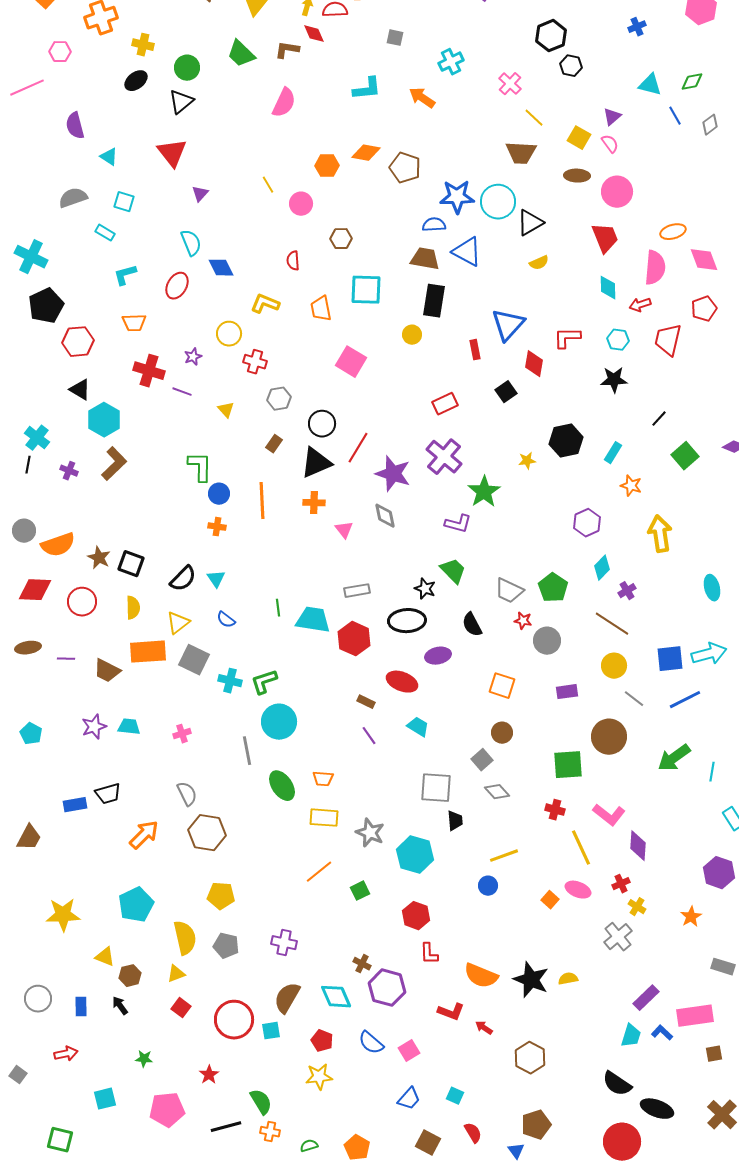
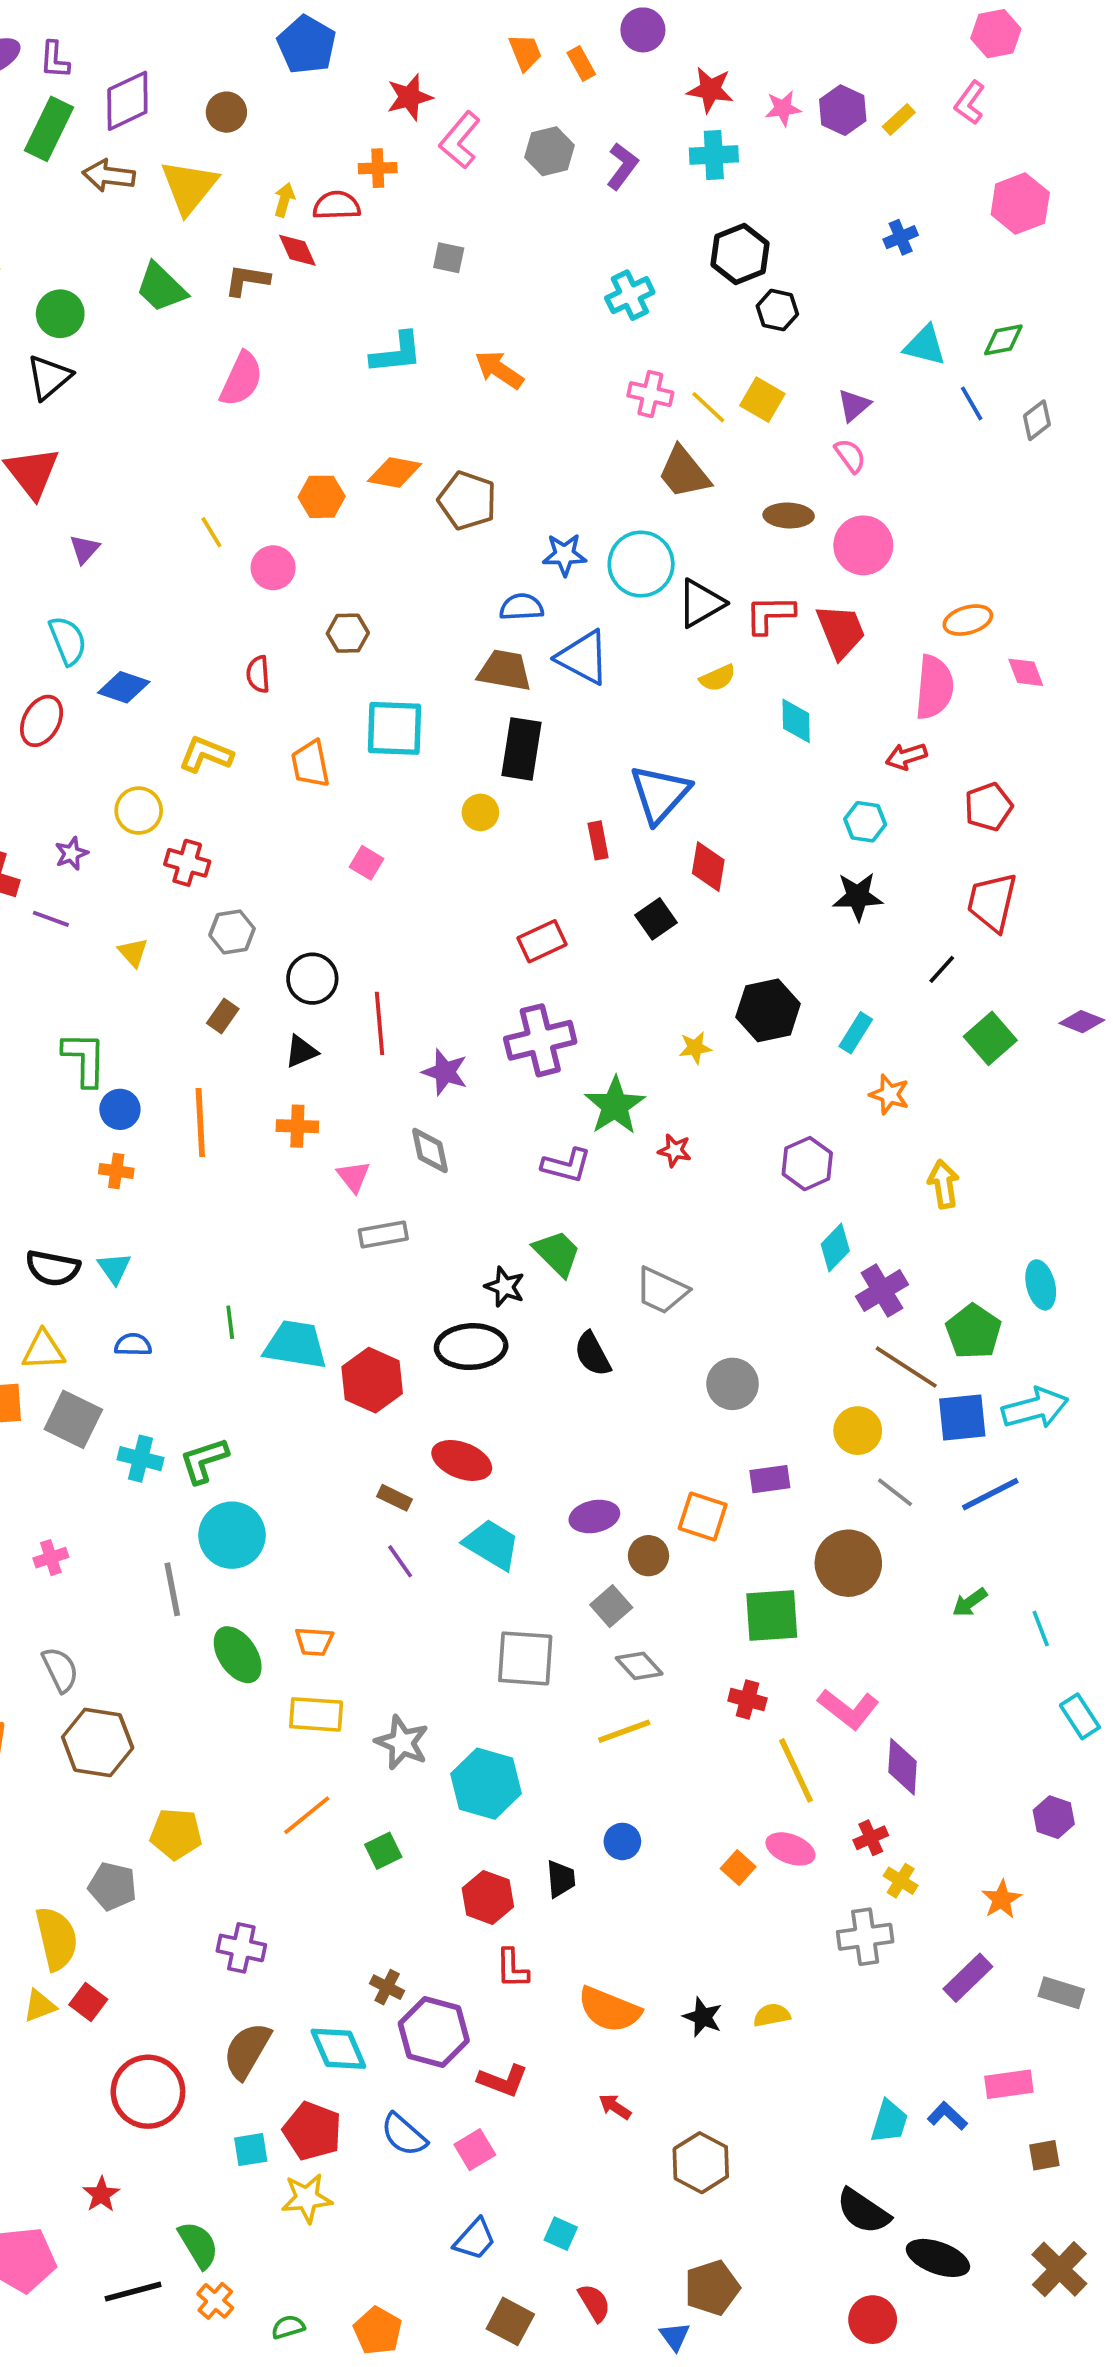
cyan cross: (451, 62) -> (630, 295), moved
pink cross: (510, 84) -> (650, 394), moved, turned -30
yellow square: (579, 138) -> (762, 400), moved
brown trapezoid: (521, 153) -> (684, 473), turned 48
blue star: (457, 197) -> (564, 555), size x0.7
pink diamond: (704, 260) -> (1026, 672), size x0.7
blue diamond: (221, 268) -> (124, 687), turned -44
cyan diamond: (608, 288) -> (796, 721), moved
red pentagon: (704, 309) -> (988, 807), moved
red L-shape: (567, 338) -> (770, 614), moved
red trapezoid: (668, 340) -> (992, 902), moved
pink square: (351, 362) -> (366, 863), size x0.6
red line: (358, 448) -> (380, 1023), turned -36
purple cross: (444, 457) -> (540, 1040), turned 36
black triangle: (316, 463) -> (301, 1051), size x0.6
purple star: (393, 474) -> (445, 1072), size x0.7
yellow arrow: (660, 534) -> (944, 1184), size x0.7
black semicircle: (183, 579) -> (53, 1268), turned 56
green pentagon: (553, 588) -> (973, 1332), moved
gray rectangle: (357, 591) -> (383, 1234), moved
purple cross: (627, 591) -> (882, 1291), size x1.5
blue semicircle: (226, 620) -> (133, 1345), turned 144
red star: (523, 621) -> (675, 1150), moved
yellow triangle: (178, 623) -> (43, 1350), turned 35
brown line: (612, 624) -> (906, 1367), moved
purple ellipse: (438, 656) -> (594, 1516), moved
orange square: (502, 686) -> (703, 1516), moved
cyan trapezoid: (418, 727) -> (492, 1545), size x1.4
green arrow: (674, 758) -> (970, 1602), size x0.6
cyan line: (712, 772) -> (1041, 1629), turned -30
black trapezoid: (455, 821) -> (561, 1879), moved
yellow line: (504, 856) -> (624, 1731), moved
purple hexagon: (719, 873) -> (1054, 1817), size x0.7
yellow pentagon: (221, 896) -> (176, 1834), moved
gray cross: (618, 937) -> (865, 1937), turned 32
gray pentagon: (226, 946) -> (112, 1886), moved
black star: (531, 980) -> (703, 2017), size x0.6
purple rectangle: (646, 998) -> (968, 1978), moved
red square: (181, 1008) -> (88, 2002), moved
red L-shape: (451, 1012) -> (503, 2081), moved
pink rectangle: (695, 1016) -> (1009, 2084), size x0.7
cyan square: (271, 1031) -> (251, 2150), moved
red pentagon: (322, 1041) -> (312, 2131), size x1.4
orange cross: (270, 1132) -> (215, 2301), turned 30
red circle: (622, 1142) -> (873, 2320), size x0.7

